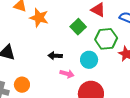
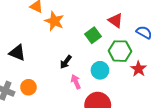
black arrow: (55, 56) -> (66, 62), turned -64
pink arrow: (67, 74) -> (76, 82), turned -136

